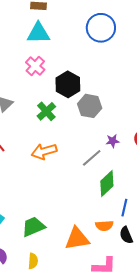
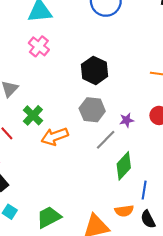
black hexagon: (68, 84) -> (95, 70), moved
gray hexagon: (90, 106) -> (92, 110), moved
green cross: (46, 111) -> (33, 115), moved

